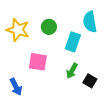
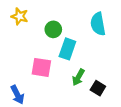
yellow star: (18, 30) -> (20, 16), moved, size x0.7
cyan rectangle: (73, 42) -> (67, 49), moved

